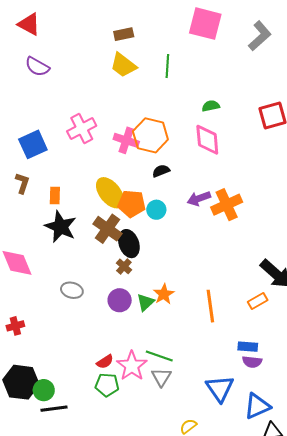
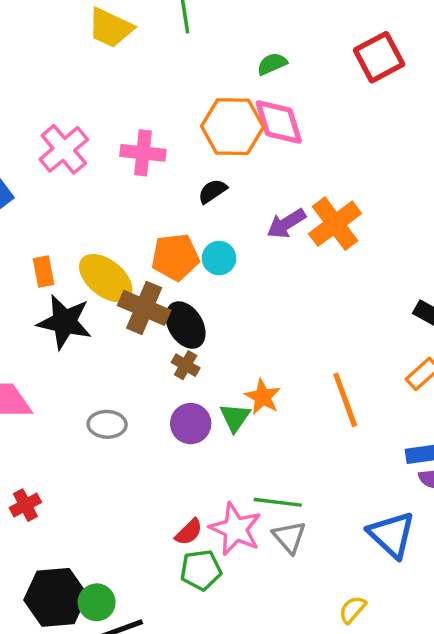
orange hexagon: (150, 135) -> (232, 127), moved
yellow ellipse: (110, 193) -> (106, 278), moved

